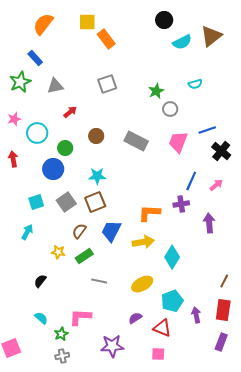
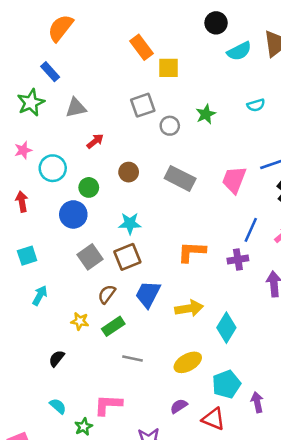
yellow square: (87, 22) -> (168, 68), moved
gray circle: (170, 109) -> (170, 126), moved
cyan square: (36, 202) -> (27, 256), moved
orange L-shape: (149, 213) -> (192, 252), moved

